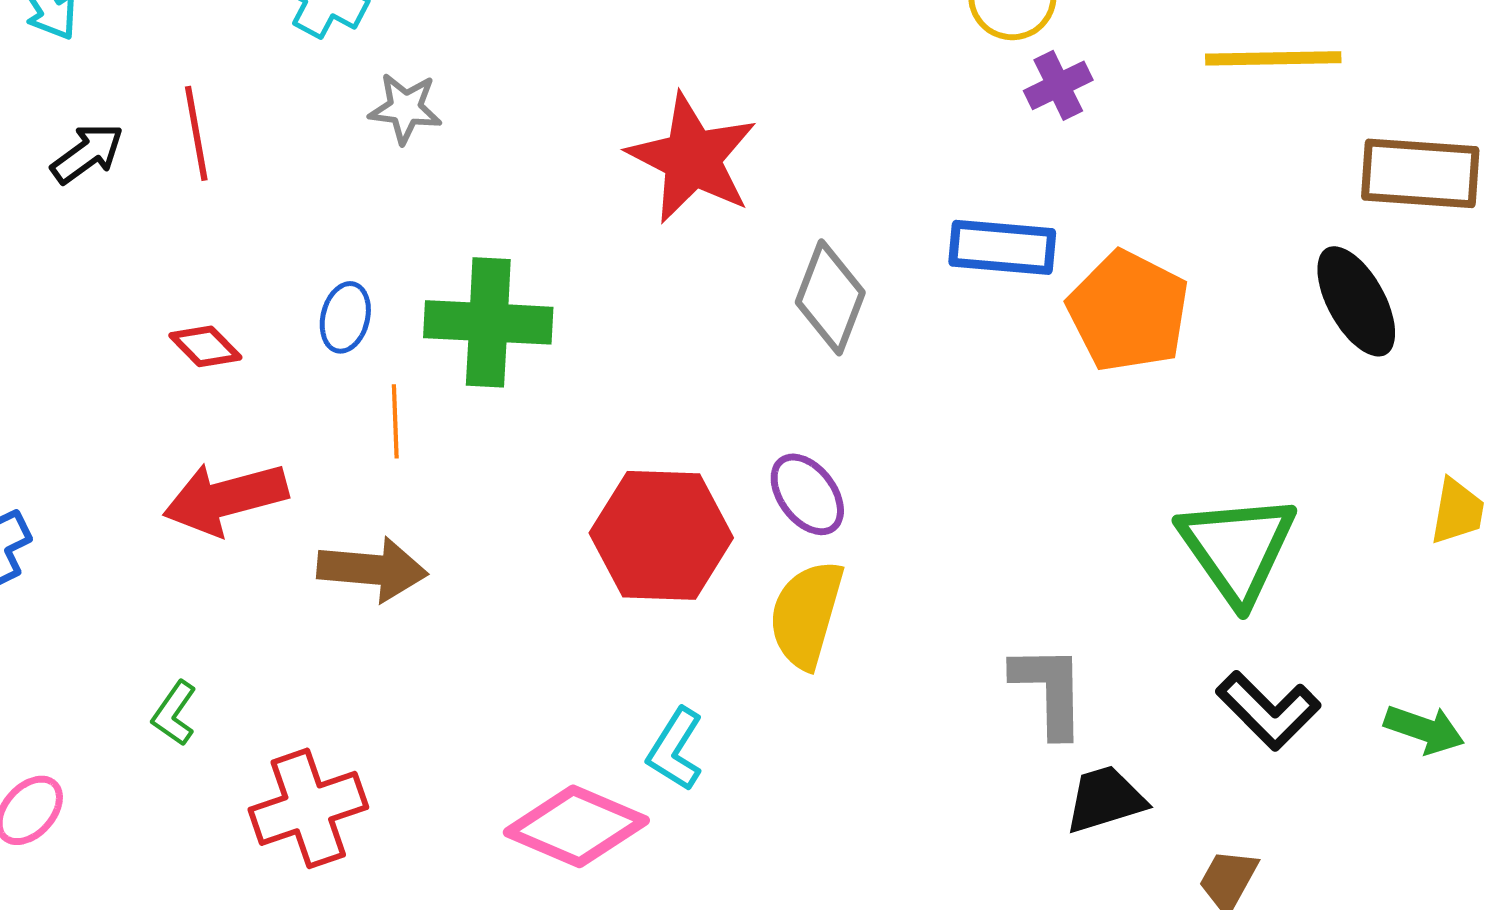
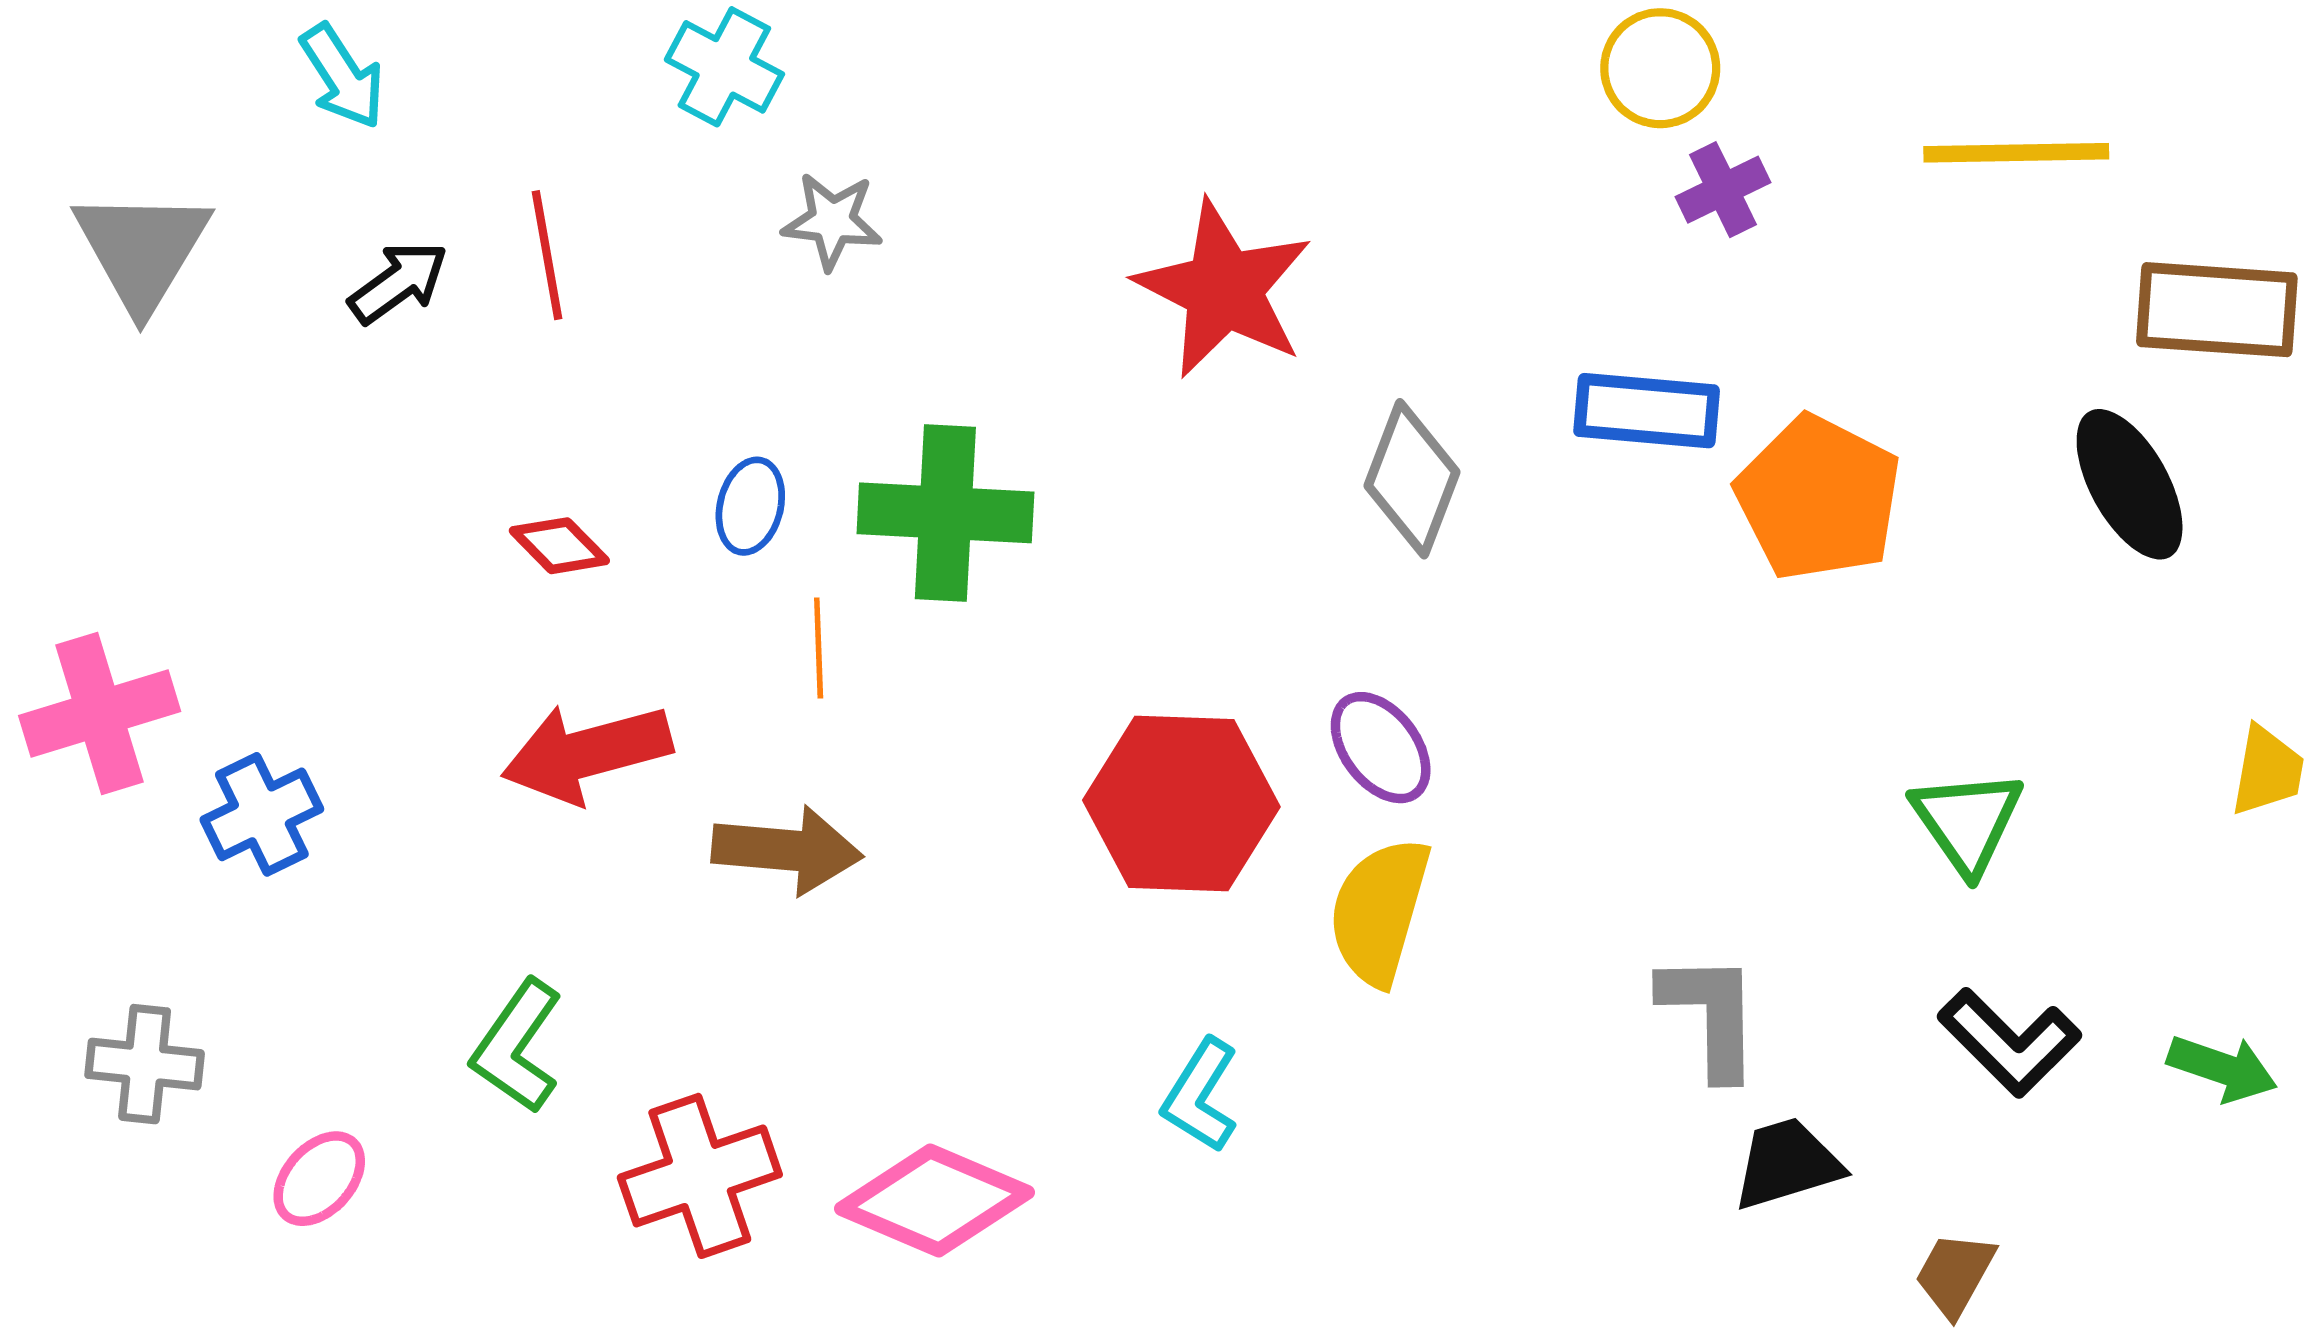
green triangle: (1237, 548) -> (1967, 821), size x0.7
green L-shape: (174, 713) -> (517, 1046), size x1.5
pink diamond: (576, 826) -> (934, 1200), moved

